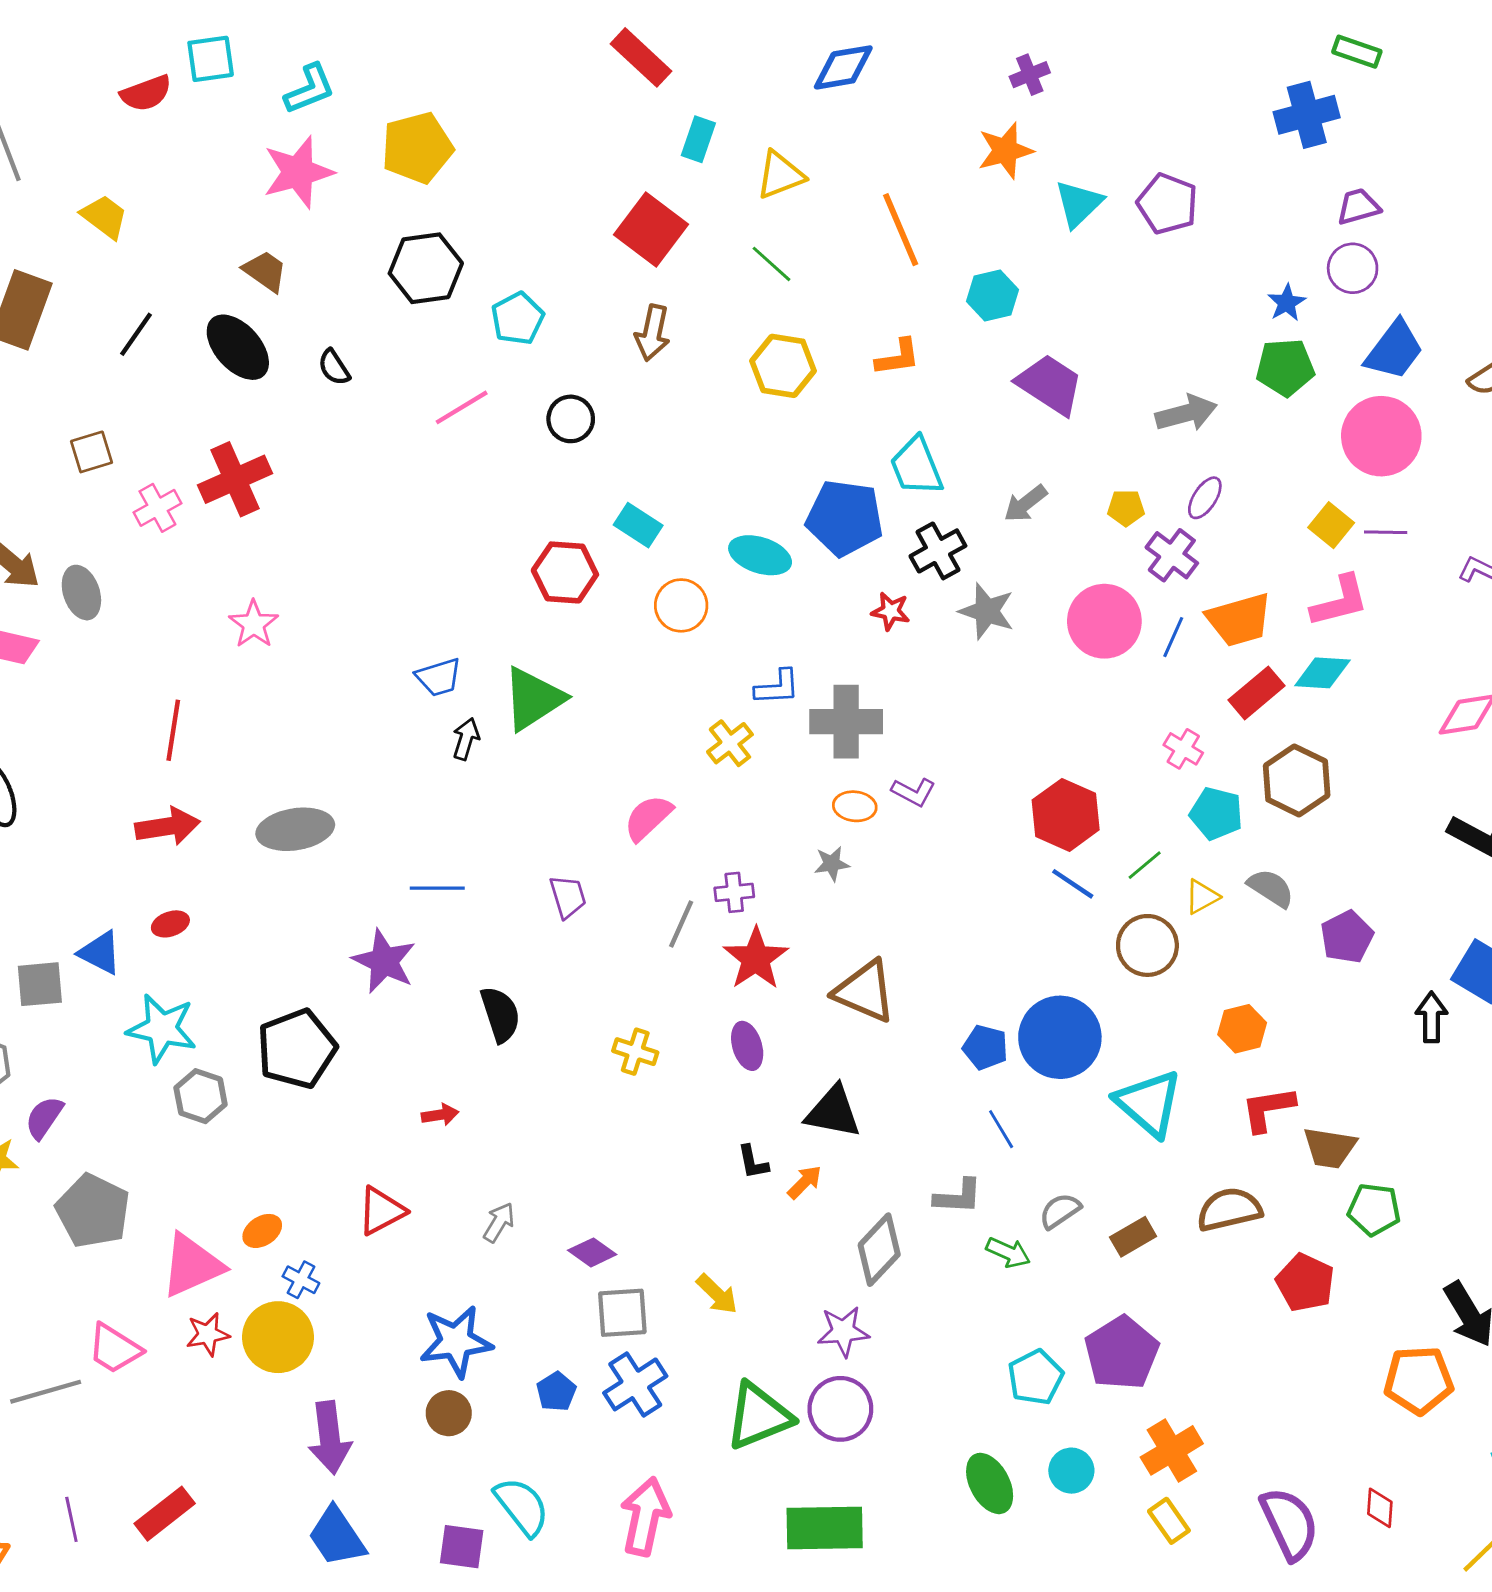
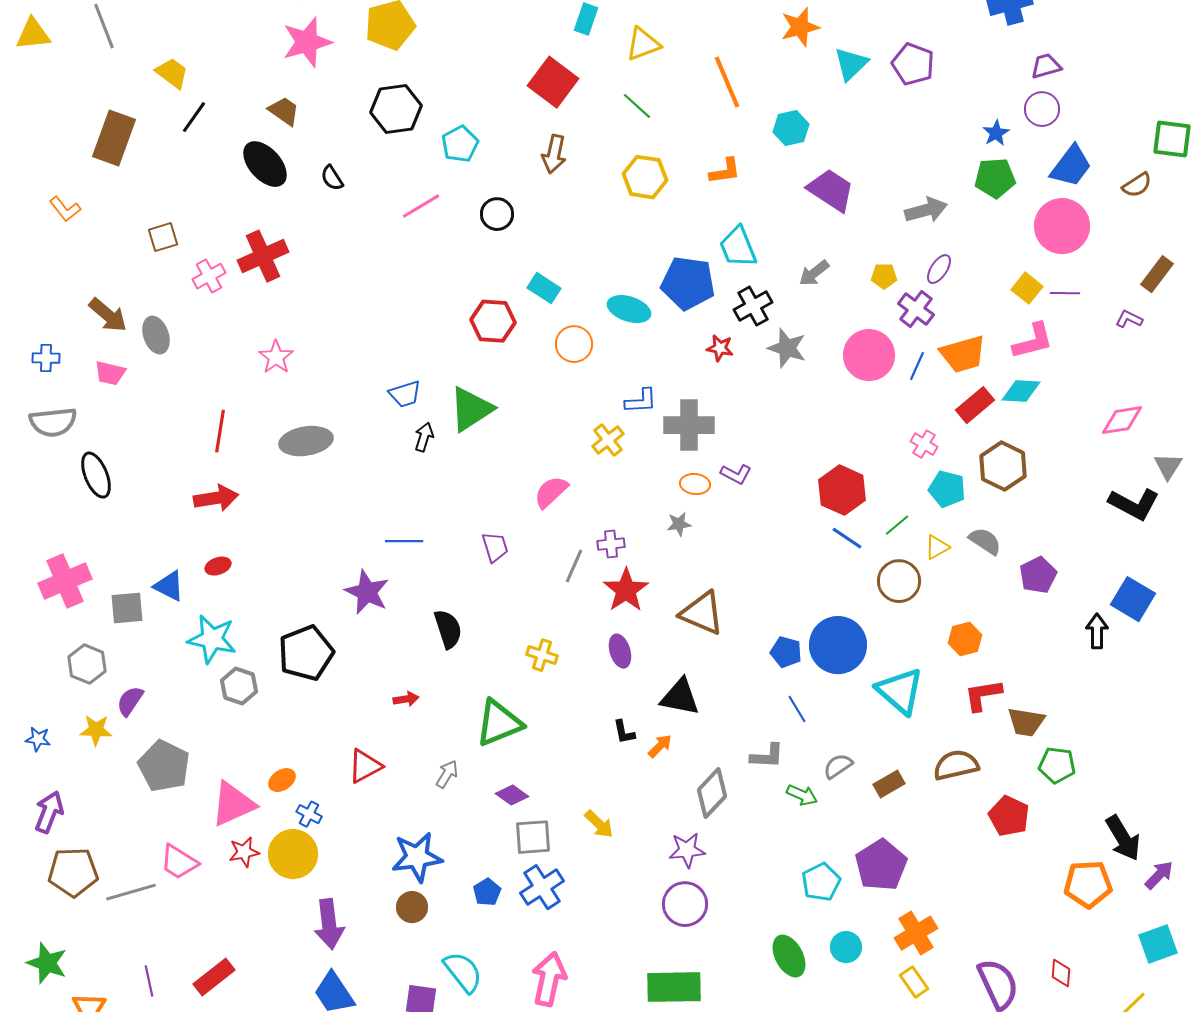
black line: (136, 334) -> (194, 117), moved
gray ellipse: (295, 829) -> (306, 441), moved
green triangle: (759, 1416) -> (499, 723), moved

